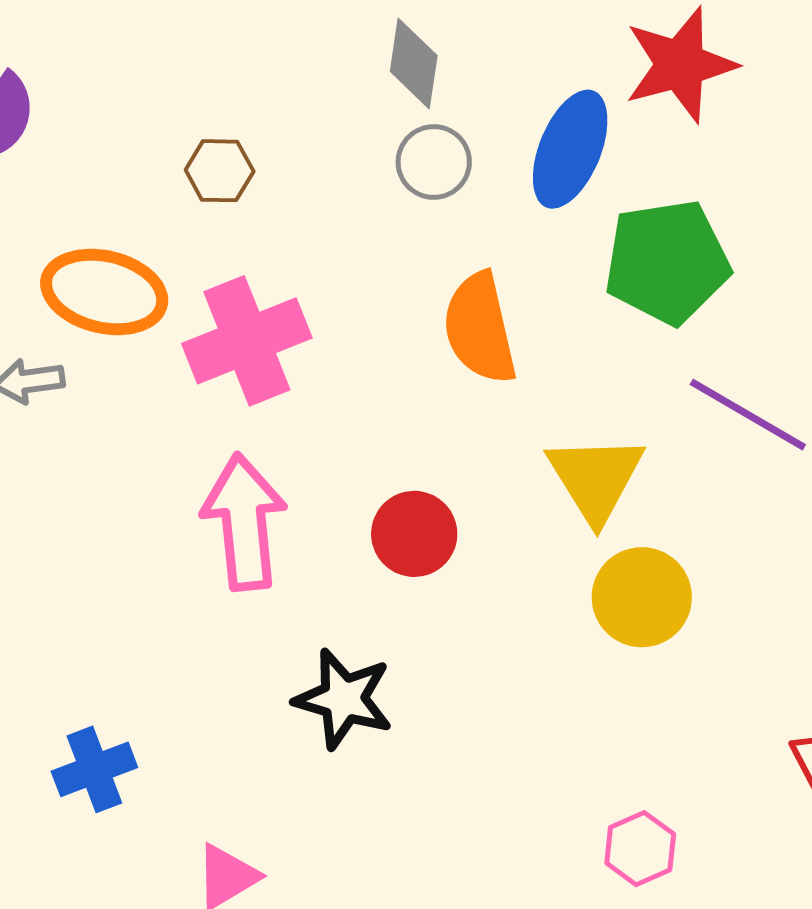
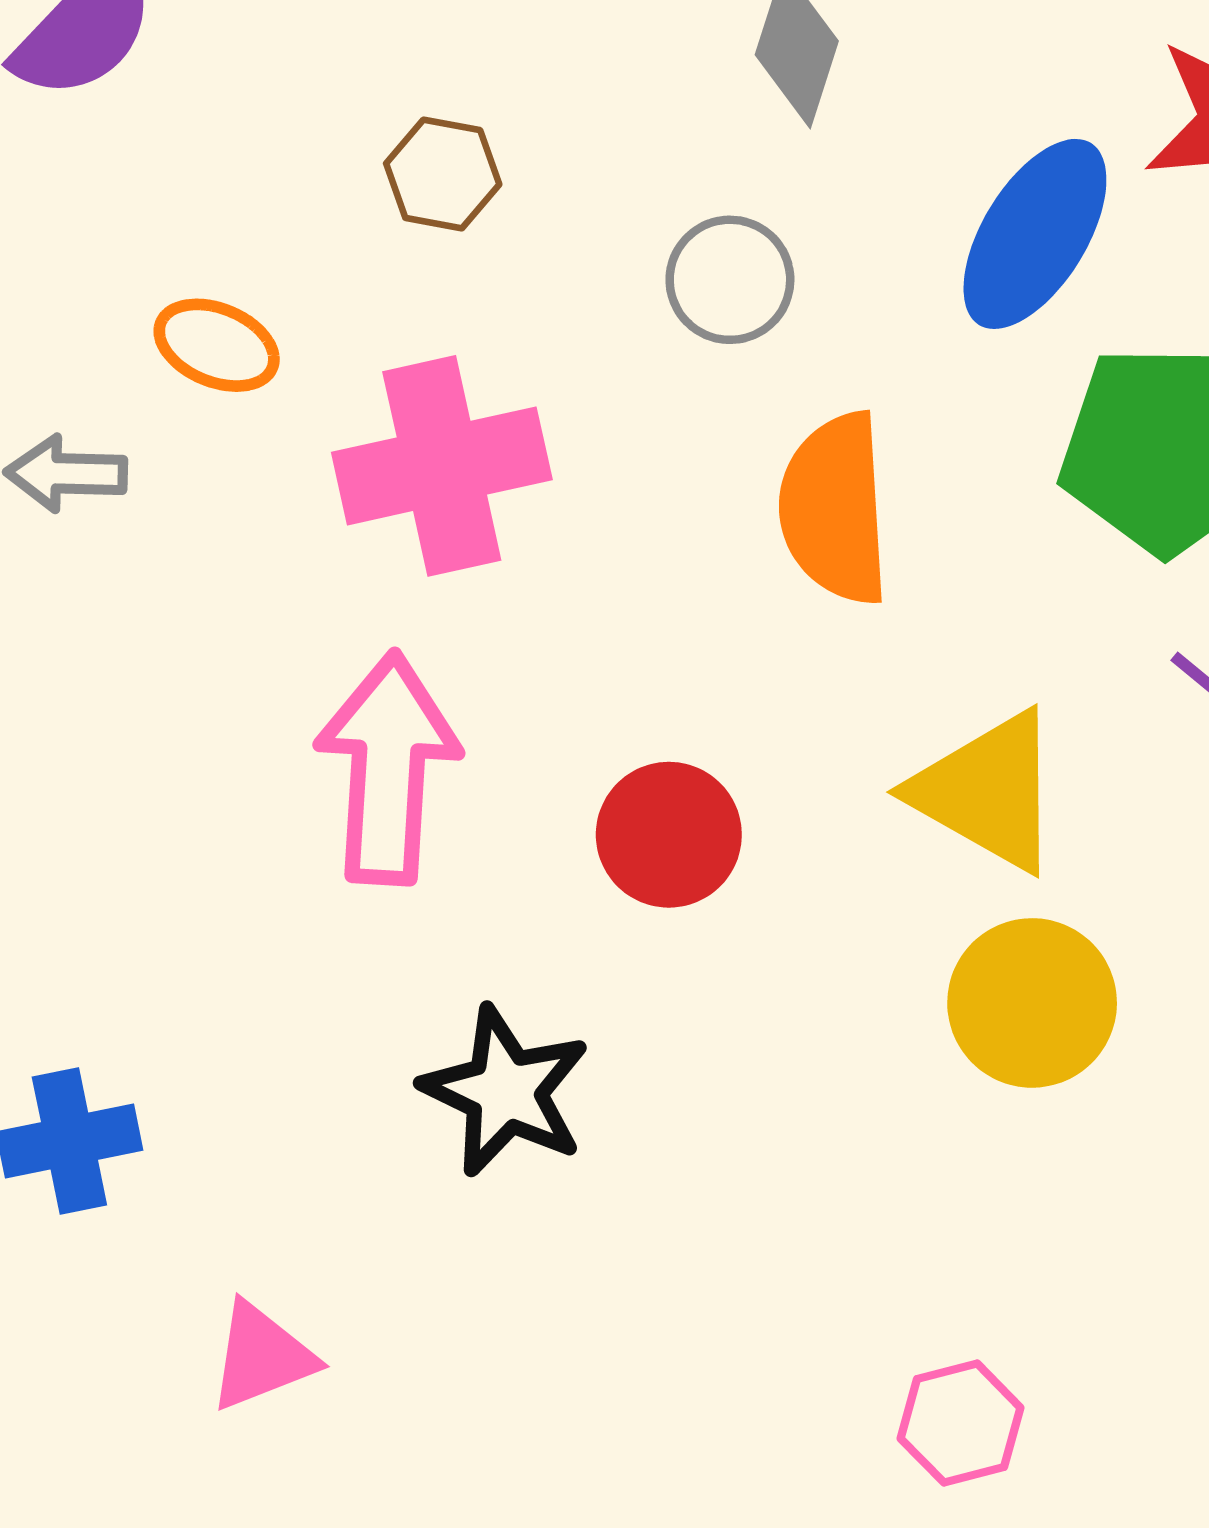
gray circle: (434, 162) -> (730, 280), moved
orange ellipse: (104, 292) -> (217, 345), size x0.6
yellow triangle: (596, 478) -> (987, 791), turned -38

